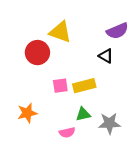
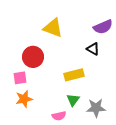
red circle: (37, 53) -> (33, 57), moved
pink square: (60, 86) -> (20, 78), moved
green triangle: (83, 114) -> (73, 100), turned -40

